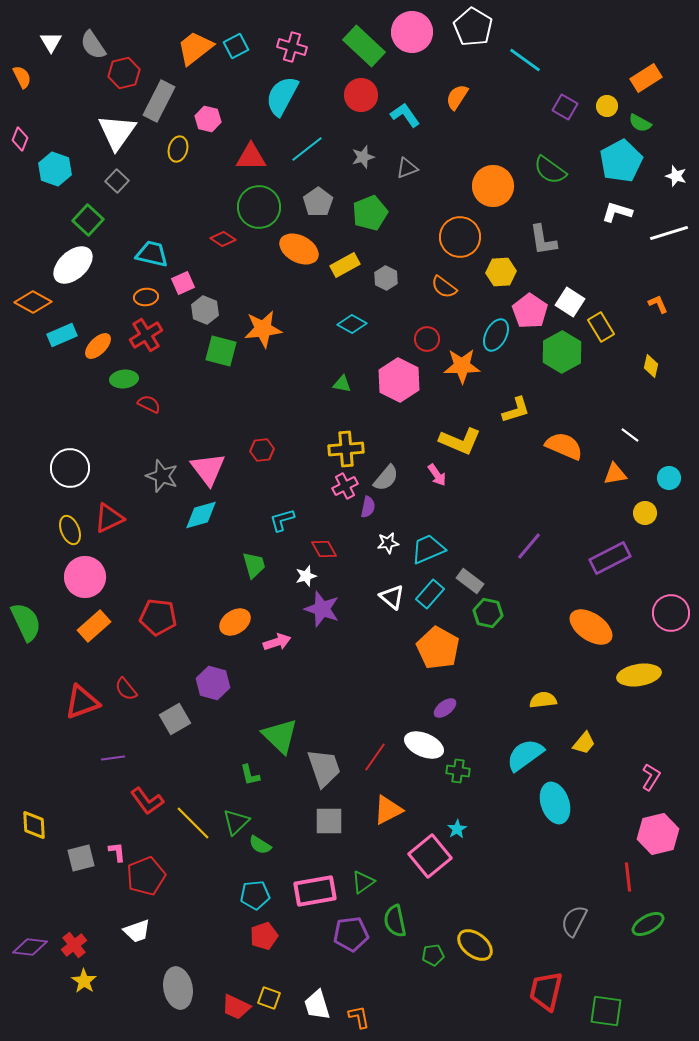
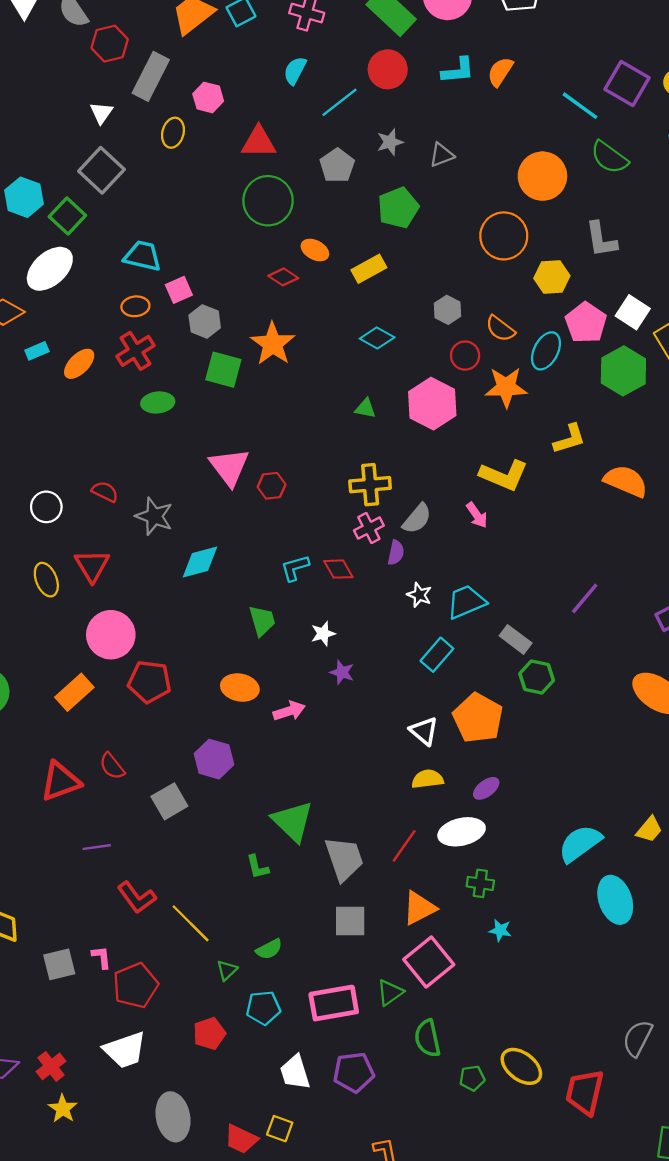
cyan line: (525, 60) -> (580, 106), moved
cyan semicircle: (282, 96) -> (295, 71), size x0.6
purple square: (565, 107) -> (627, 83), size x1.5
cyan L-shape: (405, 115) -> (458, 71), moved, turned 120
white triangle: (117, 132) -> (101, 113), size x0.5
cyan line: (307, 149) -> (340, 102), moved
cyan hexagon: (55, 169) -> (24, 197), moved
gray square: (117, 181) -> (101, 170), size x1.6
gray pentagon: (318, 202) -> (337, 166), moved
red diamond: (223, 239) -> (283, 277), moved
orange ellipse: (299, 249) -> (315, 250), size x0.6
gray hexagon: (386, 278) -> (447, 310), moved
orange semicircle: (444, 287) -> (500, 329), moved
orange star: (263, 329) -> (273, 344), turned -30
cyan rectangle: (62, 335) -> (37, 351), size x0.7
green ellipse: (124, 379) -> (158, 402), moved
red semicircle: (149, 404) -> (105, 492), moved
white circle: (70, 468) -> (46, 507), size x0.7
pink triangle: (208, 469) -> (229, 467), moved
red triangle: (109, 518) -> (92, 566), turned -36
white star: (388, 543) -> (419, 595), turned 30
red diamond: (324, 549) -> (338, 569), moved
pink circle: (85, 577) -> (111, 635), moved
cyan rectangle: (430, 594) -> (437, 655), moved
white triangle: (392, 597) -> (424, 731), moved
purple star: (322, 609) -> (342, 672), size x0.6
orange ellipse: (235, 622) -> (240, 688), turned 44
yellow semicircle: (543, 700) -> (428, 779), moved
white ellipse: (424, 745) -> (462, 832), turned -36
green cross: (458, 771) -> (480, 883), moved
green triangle: (236, 822) -> (227, 970), moved, size x0.7
cyan star: (457, 829) -> (500, 930), turned -30
green semicircle: (260, 845) -> (269, 949), turned -60
pink square: (430, 856) -> (429, 962), moved
white trapezoid: (137, 931) -> (125, 1050), size x1.4
purple pentagon: (351, 934) -> (354, 1072), moved
red pentagon: (264, 936) -> (209, 1034), moved
red trapezoid: (546, 991) -> (585, 1092), moved
white trapezoid: (317, 1005) -> (295, 1072), moved

